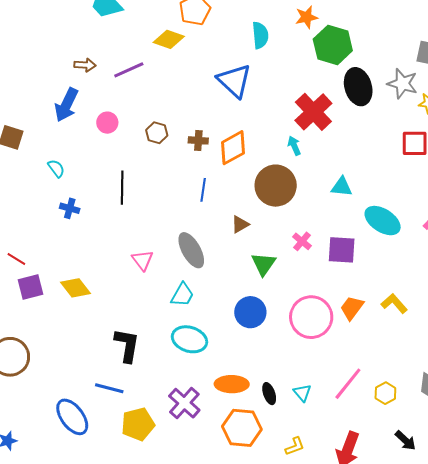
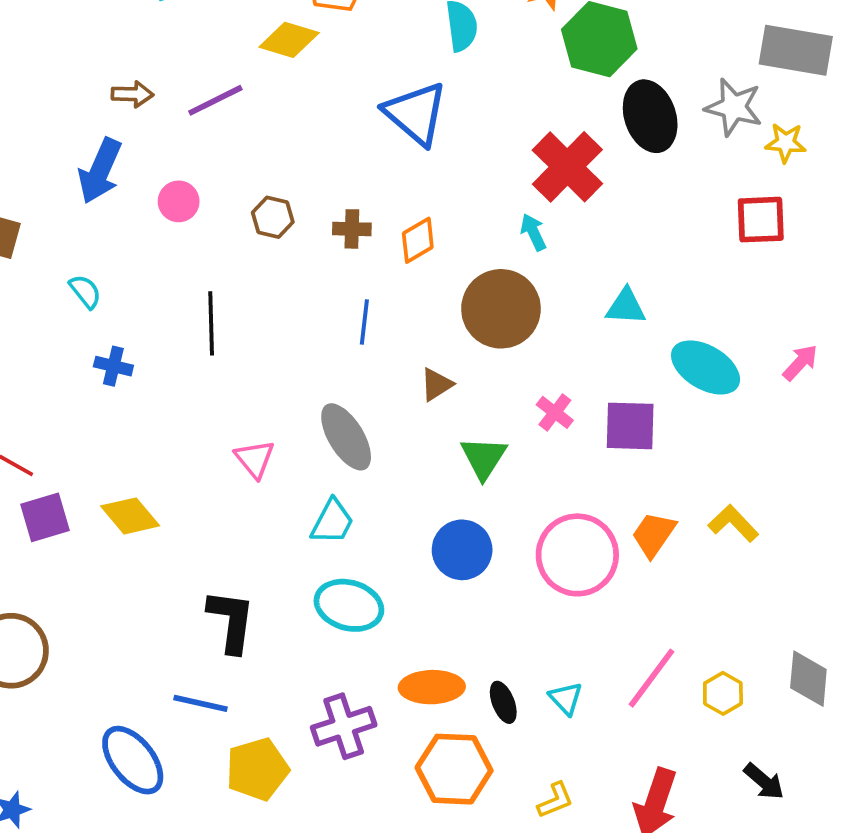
orange diamond: (233, 148) -> (418, 240), size x0.7
purple cross: (184, 403) -> (344, 726), turned 32

